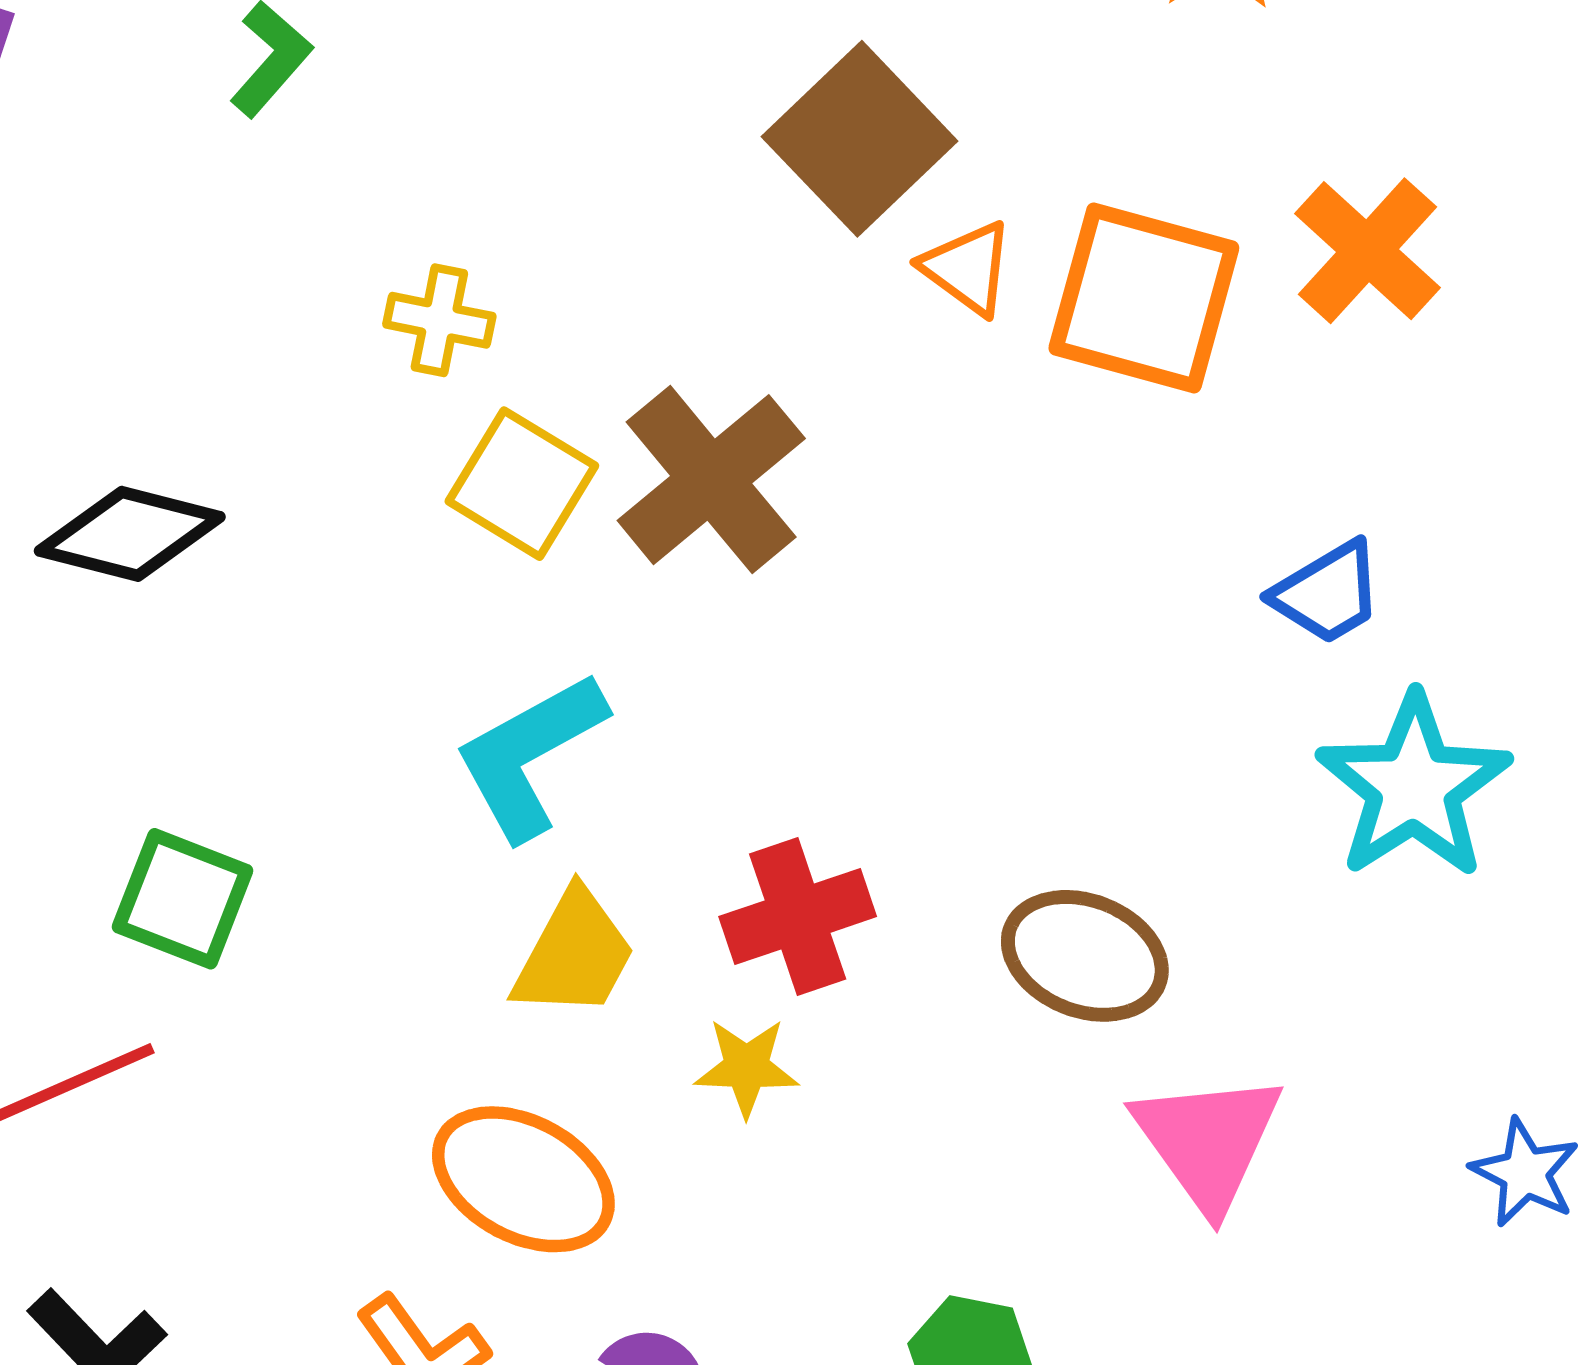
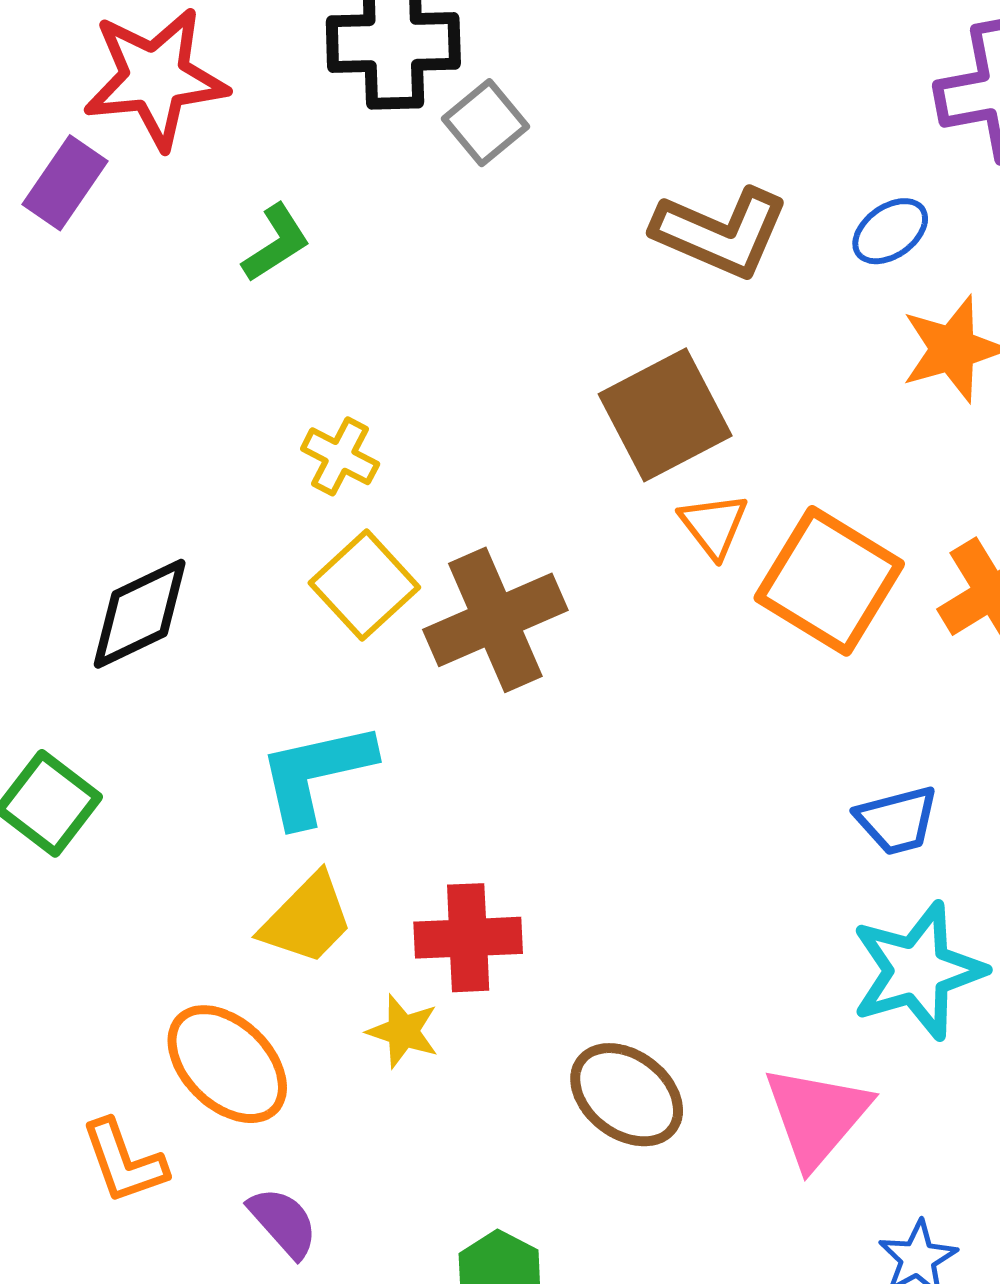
black diamond: (130, 534) -> (140, 614), moved, turned -56
brown ellipse: (1085, 956) -> (627, 1095), moved
pink triangle: (1208, 1141) -> (817, 1116), moved

